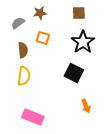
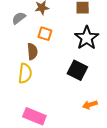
brown semicircle: (23, 50) -> (32, 51), moved
orange arrow: (86, 106) -> (90, 105), turned 96

